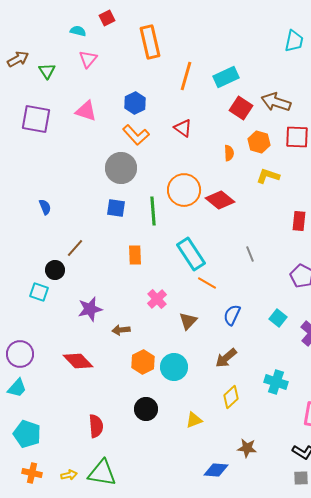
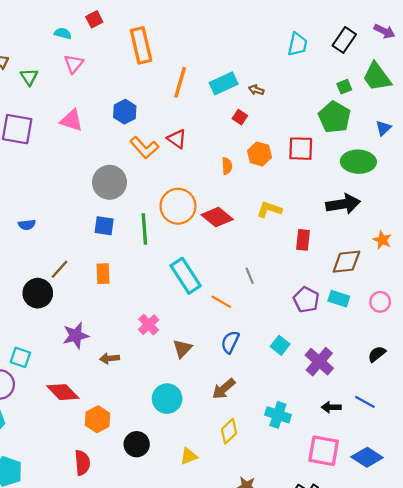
brown arrow: (276, 102) -> (256, 90), moved, size x0.5
red square: (241, 108) -> (240, 117), size x0.6
orange L-shape: (136, 135) -> (144, 148), moved
yellow L-shape: (268, 176) -> (269, 209), moved
blue semicircle: (45, 207) -> (27, 225), turned 105
orange rectangle: (135, 255) -> (103, 274), moved
black circle: (55, 270) -> (38, 293), size x1.4
orange line: (207, 283) -> (221, 302), moved
cyan square: (39, 292) -> (20, 357), moved
orange hexagon: (143, 362) -> (98, 419), moved

